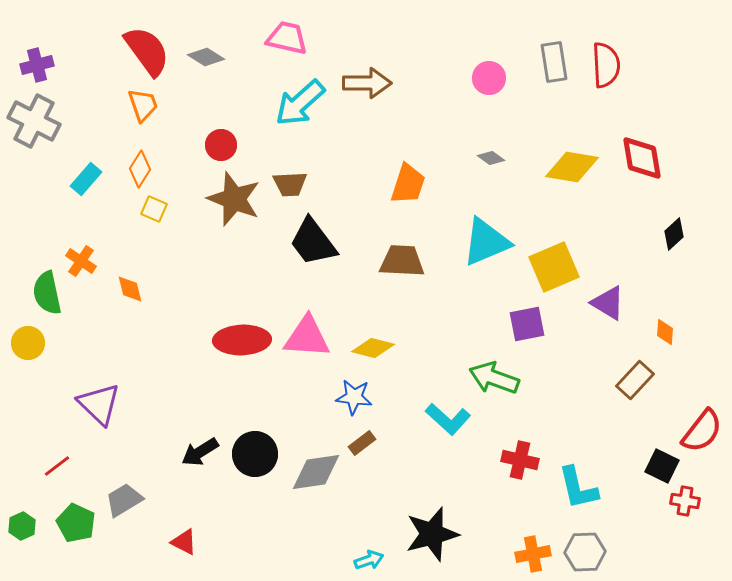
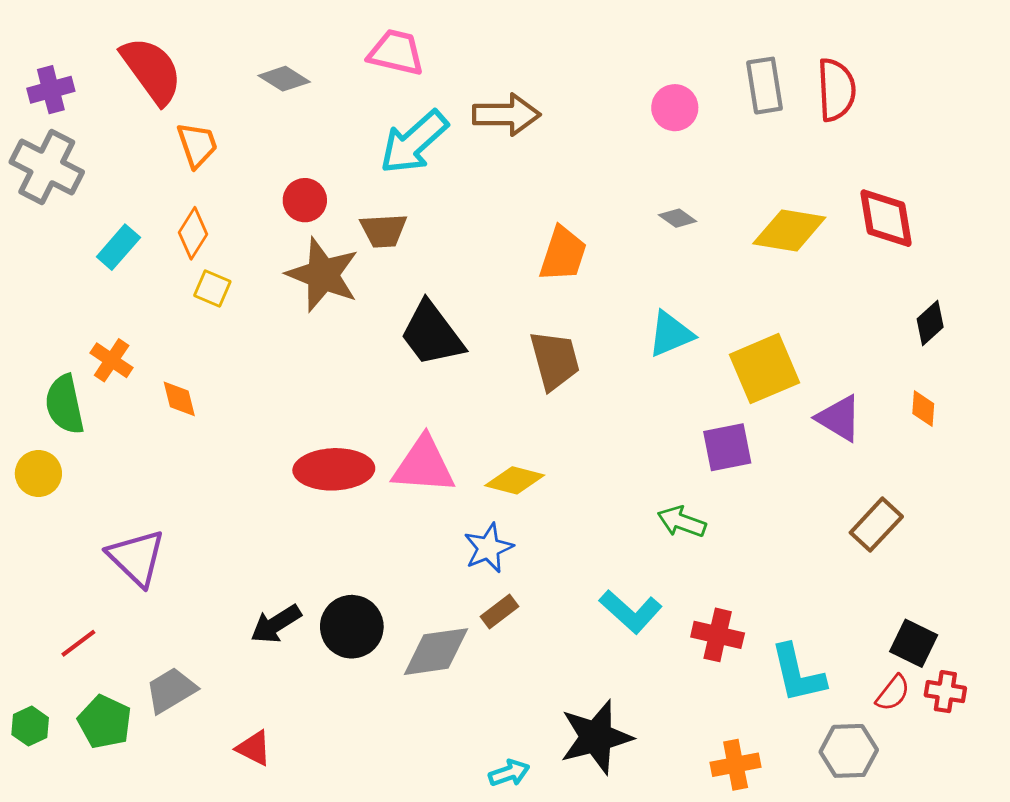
red semicircle: (147, 51) -> (152, 70), moved
brown trapezoid: (290, 184) -> (384, 231), moved
cyan triangle: (486, 242) -> (671, 334), size x0.7
brown trapezoid: (402, 261) -> (555, 360), turned 72
orange diamond: (665, 332) -> (923, 409), moved
green arrow: (494, 378) -> (682, 522), size x0.7
blue star: (354, 397) -> (488, 548), turned -30
cyan L-shape: (448, 419) -> (631, 612), moved
red semicircle: (702, 431) -> (893, 693), moved, size x0.6
gray hexagon: (585, 552) -> (849, 751), moved

